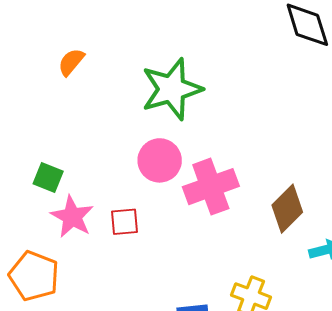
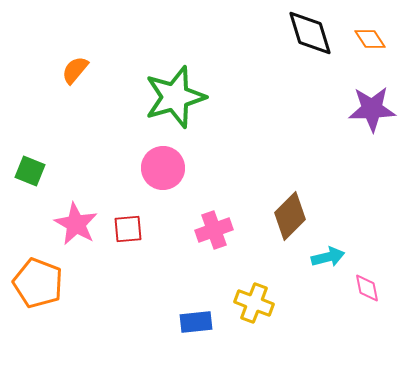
green square: (48, 178) -> (30, 171), moved
pink cross: (211, 187) -> (214, 230), moved, size x0.7

